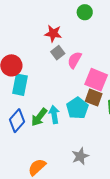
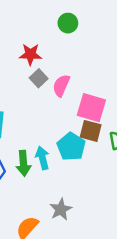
green arrow: (39, 117) -> (23, 163), turned -36
gray star: (80, 156) -> (61, 209), moved

